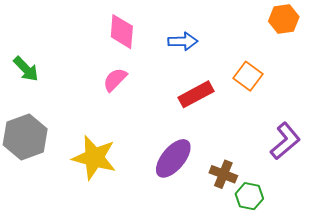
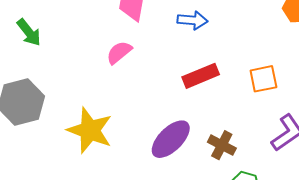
orange square: (248, 76) -> (263, 79), moved, turned 36
brown cross: (223, 174) -> (222, 145), moved

